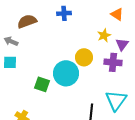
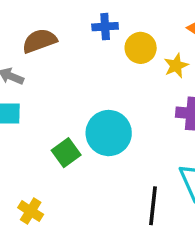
yellow circle: (84, 57) -> (141, 48), moved
green square: (42, 84) -> (66, 153), turned 35

